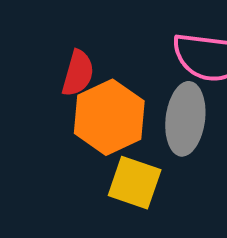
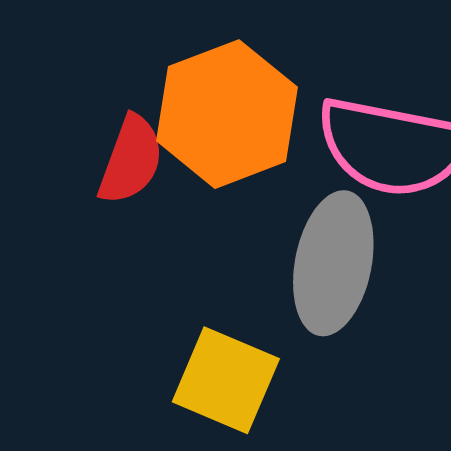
orange hexagon: (109, 117) -> (227, 114), moved

